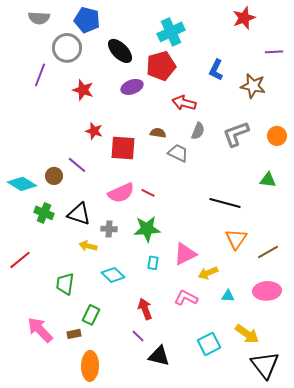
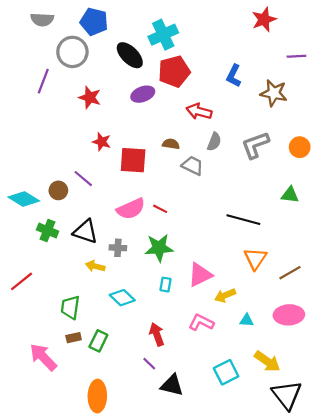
cyan cross: (171, 32) -> (163, 35), moved
brown rectangle: (74, 334) -> (74, 338), moved

